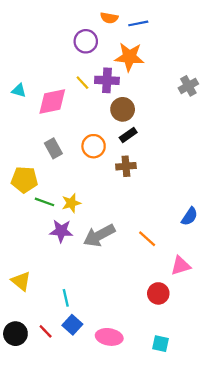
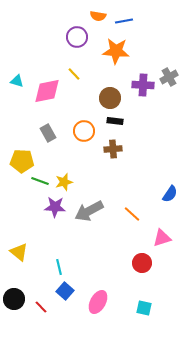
purple cross: (107, 80) -> (143, 85), moved
black rectangle: (128, 135) -> (115, 121), turned 42
red line: (46, 331) -> (41, 307), moved
pink ellipse: (109, 337) -> (98, 302), turned -70

